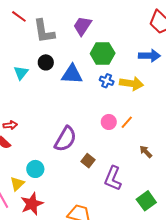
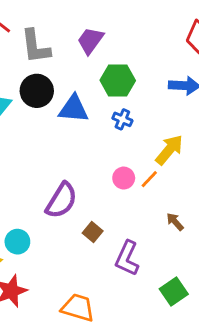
black circle: (46, 62) -> (37, 91), size x1.5
yellow arrow: (131, 83) -> (169, 150), moved, turned -60

